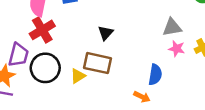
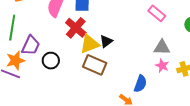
red cross: (42, 30) -> (76, 28), moved, turned -30
black circle: (45, 68) -> (51, 61), size x0.7
yellow triangle: (78, 76) -> (90, 44), moved, size x1.5

